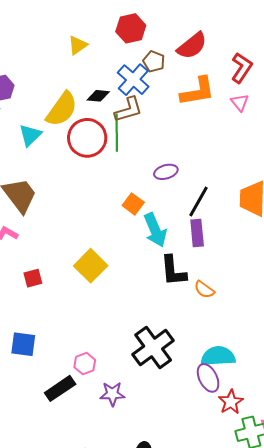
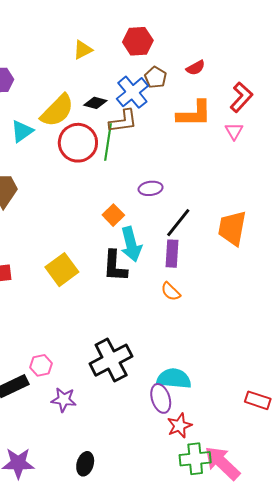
red semicircle: (192, 46) -> (196, 68), size x0.6
black L-shape: (173, 271) -> (115, 266), moved
orange semicircle: (204, 290) -> (171, 292), moved

